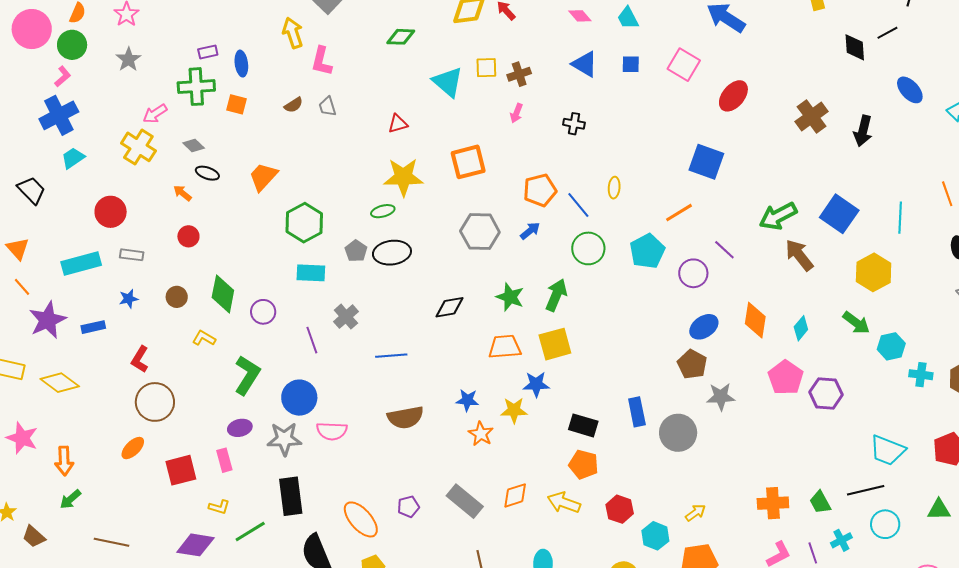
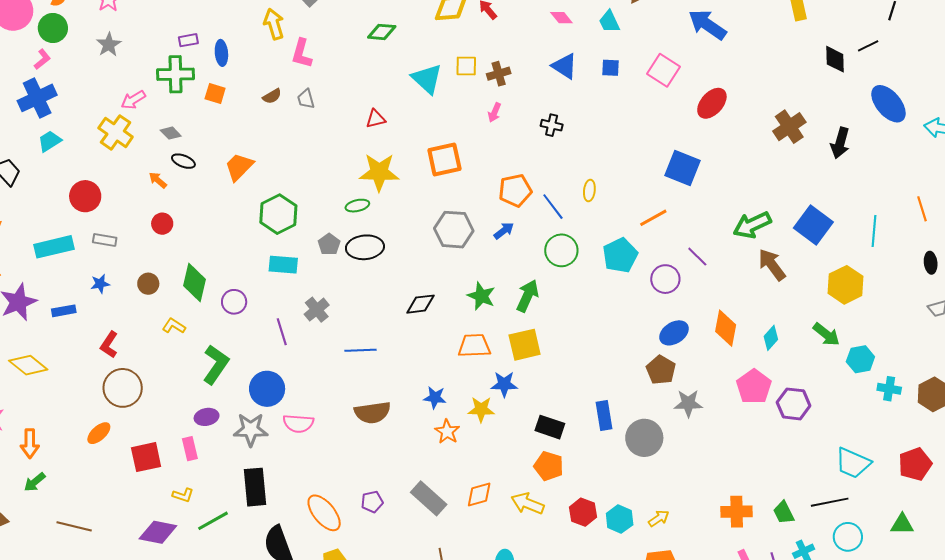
blue ellipse: (910, 90) -> (888, 104), size x1.4
cyan hexagon: (655, 536) -> (620, 519), moved

